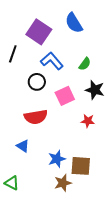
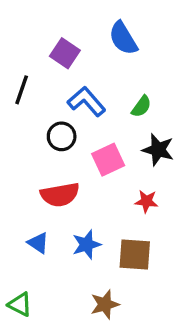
purple square: (39, 32) -> (65, 53), size x0.7
blue star: (57, 159) -> (87, 245), moved
brown square: (81, 166) -> (135, 255), moved

